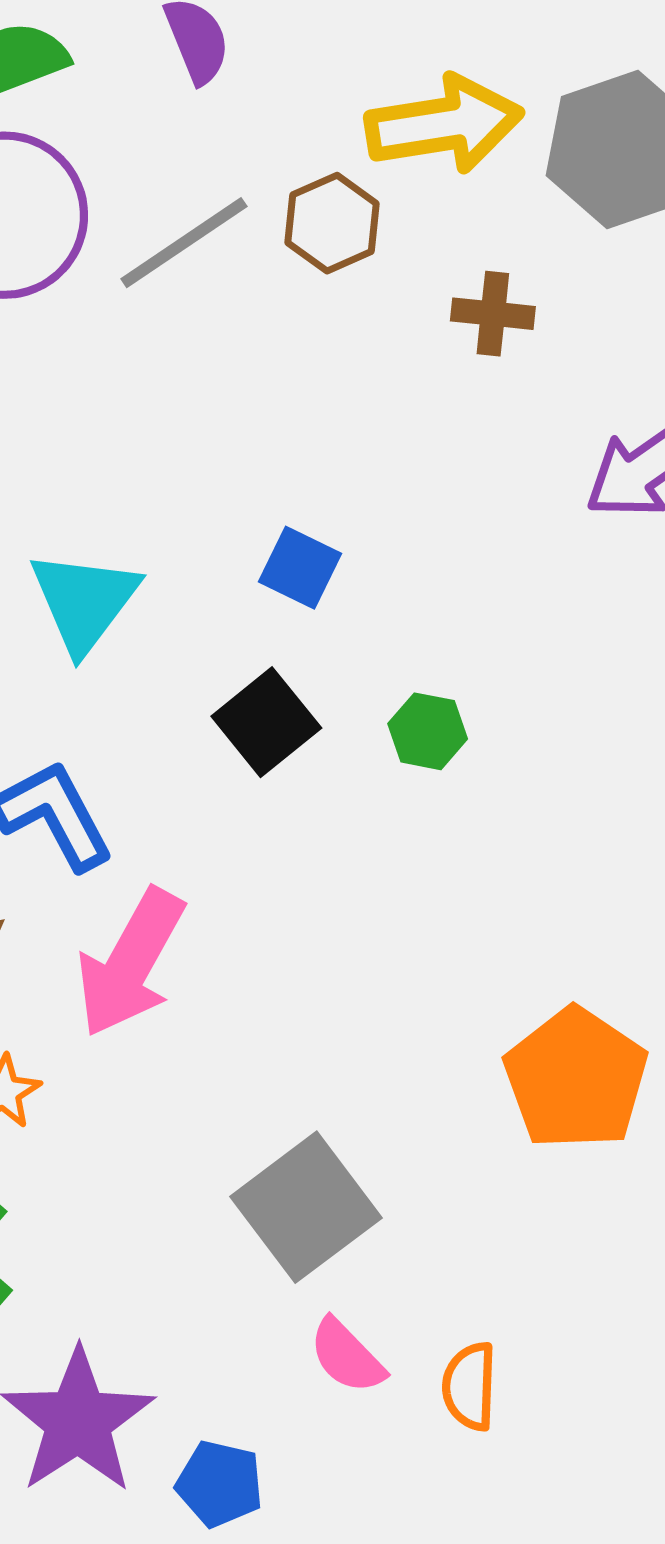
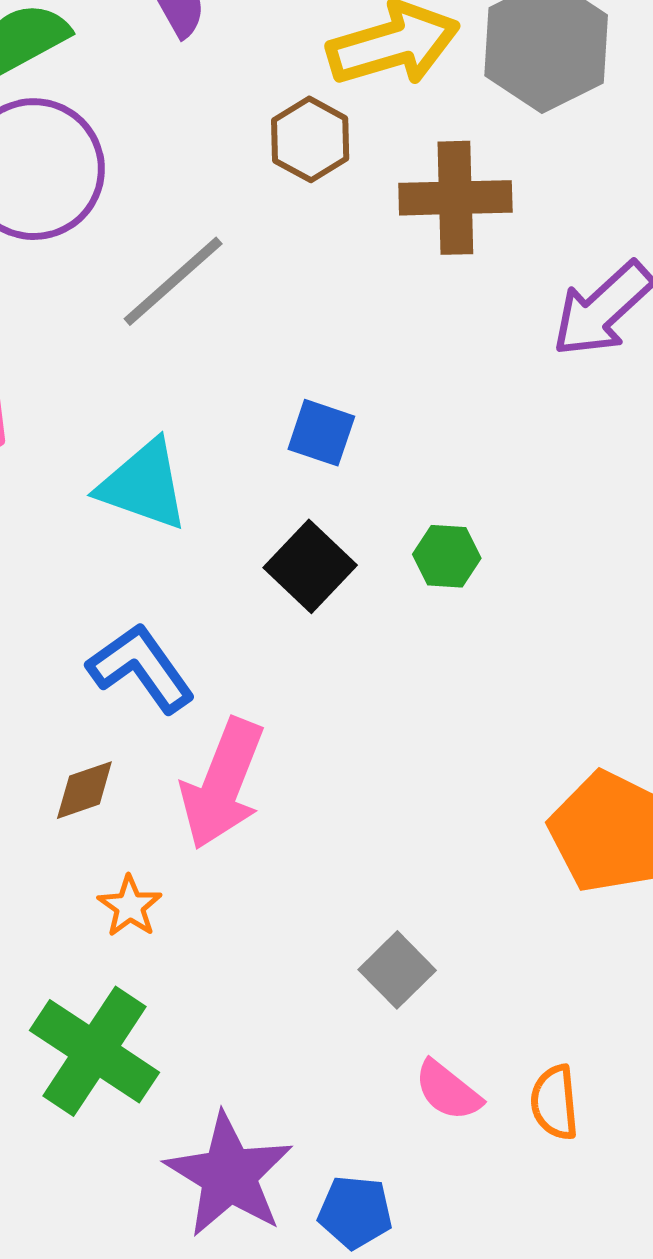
gray line: (184, 243) -> (173, 281), moved
brown cross: (493, 314) -> (455, 198), size x1.6
cyan triangle: (84, 601) -> (143, 485), turned -40
gray square: (306, 1207) -> (397, 970), size x0.6

